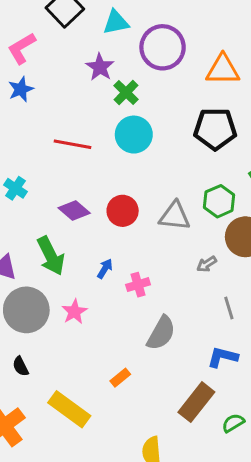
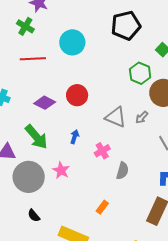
green cross: (126, 92) -> (25, 26), moved
gray triangle: (175, 216) -> (116, 117), moved, turned 30
pink cross: (138, 285) -> (102, 151), moved
gray semicircle: (161, 333) -> (122, 171), size x0.7

